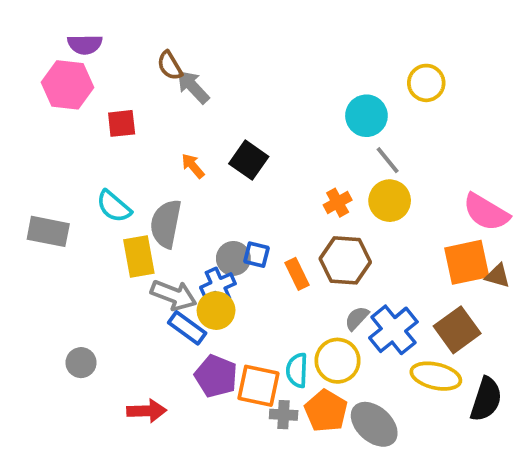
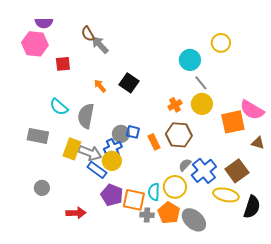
gray rectangle: (48, 231) -> (38, 136), moved
yellow rectangle: (139, 257) -> (72, 149), moved, turned 30
orange square: (467, 262) -> (233, 122), moved

